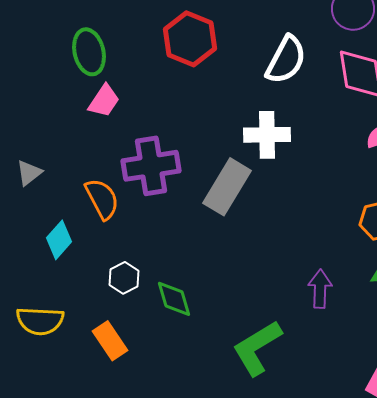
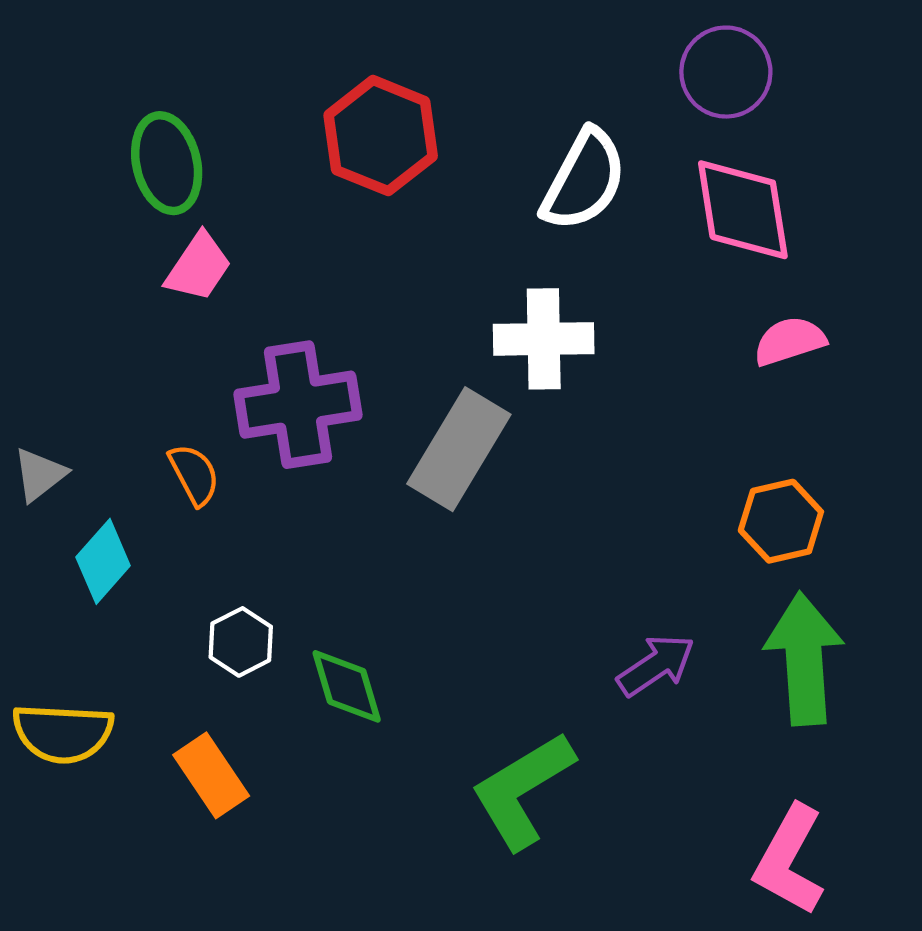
gray triangle: (29, 173) -> (40, 475), moved
orange semicircle: (102, 199) -> (194, 475), size x0.7
purple arrow: (320, 289) -> (656, 665), turned 54

